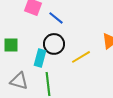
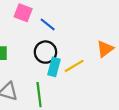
cyan rectangle: (40, 58) -> (54, 67), moved

